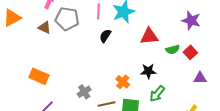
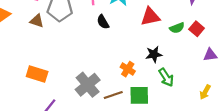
black semicircle: (105, 36) -> (103, 22), turned -56
gray cross: (84, 92) -> (88, 85), size x1.6
green arrow: (157, 94) -> (166, 77), turned -66

